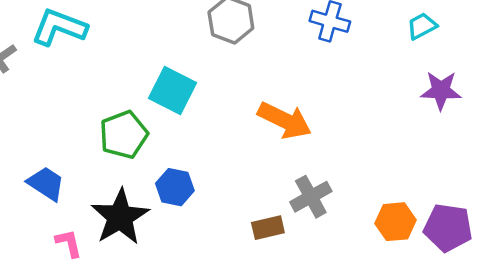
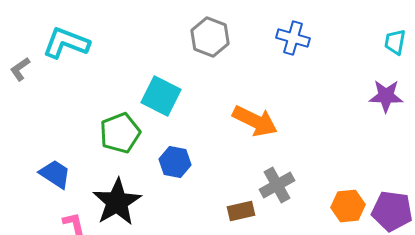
cyan trapezoid: (422, 26) -> (395, 42), moved, turned -52
blue hexagon: (175, 187) -> (175, 162), moved

